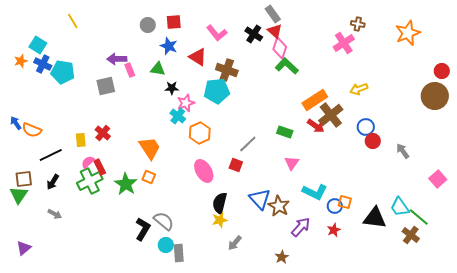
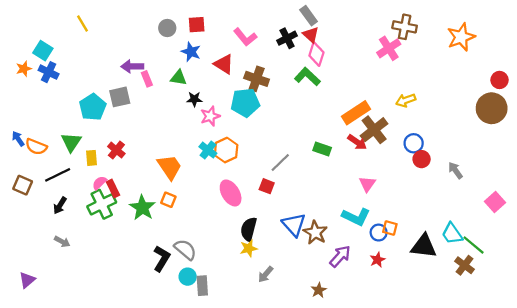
brown cross: (358, 24) -> (405, 27), size x1.5
black cross: (254, 34) -> (287, 38), turned 30
green L-shape: (287, 66) -> (307, 77), moved
cyan pentagon: (63, 72) -> (93, 107), moved, turned 30
cyan cross: (178, 116) -> (208, 150), moved
pink triangle: (292, 163) -> (367, 184), moved
brown square: (24, 179) -> (23, 185), moved, turned 30
green triangle: (19, 195) -> (71, 142), moved

